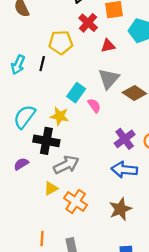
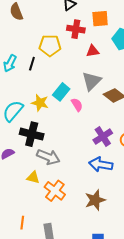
red cross: (88, 23) -> (76, 29), turned -36
yellow star: (60, 116) -> (40, 103), moved
gray arrow: (66, 165) -> (48, 157), turned 45
yellow triangle: (51, 188) -> (33, 177), turned 40

